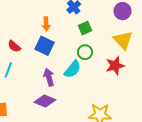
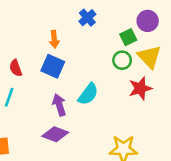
green square: (85, 28) -> (128, 37), moved
red semicircle: (14, 46) -> (16, 68), turned 32
green circle: (85, 52) -> (122, 60), moved

